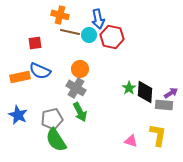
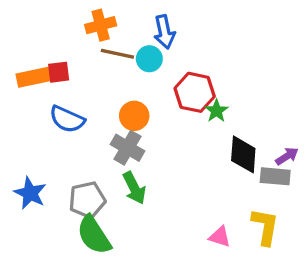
orange cross: (60, 15) -> (101, 25), turned -30
red hexagon: (112, 37) -> (195, 92), moved
orange rectangle: (20, 77) -> (33, 77), moved
green star: (129, 88) -> (216, 111), moved

